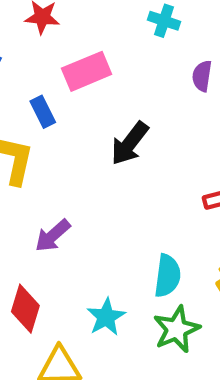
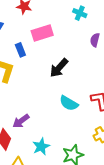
purple arrow: (53, 236) -> (21, 121), moved
cyan semicircle: (167, 276) -> (69, 103), moved, turned 108

